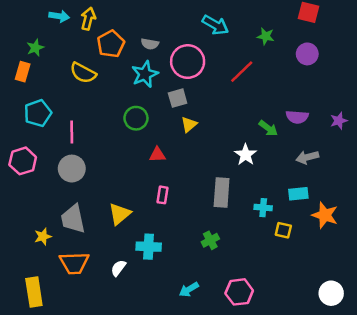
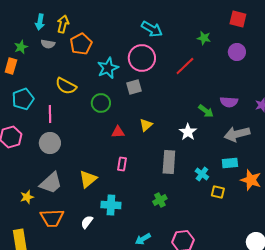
cyan arrow: (59, 16) -> (40, 22), turned 91
cyan arrow: (215, 25) -> (152, 29), moved
gray semicircle: (150, 44) -> (48, 44), moved
yellow semicircle: (83, 73) -> (66, 86), moved
yellow triangle: (189, 124) -> (146, 125), moved
gray arrow: (307, 157) -> (237, 134), size x1.4
cyan cross: (263, 208) -> (202, 174), turned 32
gray trapezoid: (73, 219) -> (51, 183), turned -120

